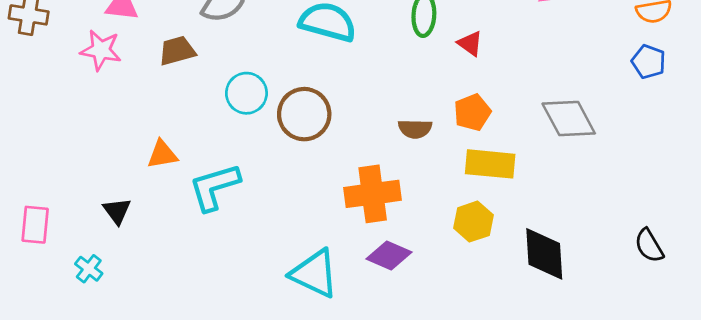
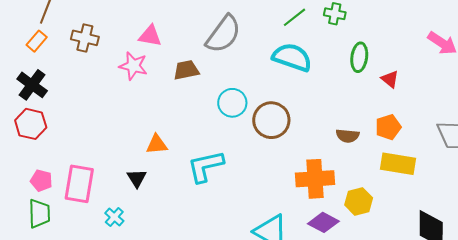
orange triangle: (162, 154) -> (157, 144), moved
yellow hexagon: (473, 222) -> (359, 201), moved
pink rectangle: (35, 225) -> (79, 184), size x1.4

